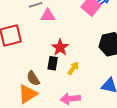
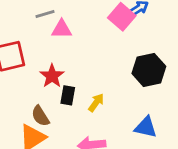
red star: (60, 47) -> (52, 76), moved

